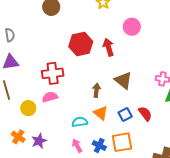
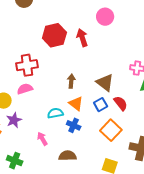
brown triangle: (123, 80) -> (105, 83), moved
purple star: (39, 141) -> (14, 120), moved
orange square: (122, 142) -> (111, 130), moved, turned -35
blue cross: (99, 145) -> (74, 125), moved
pink arrow: (77, 146) -> (42, 139), moved

